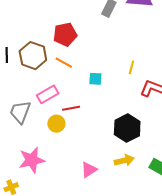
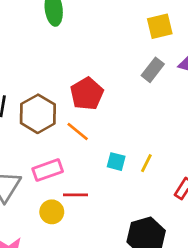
red pentagon: (65, 34) -> (87, 94), turned -30
yellow line: (131, 67) -> (146, 163), moved

